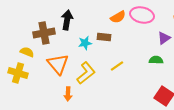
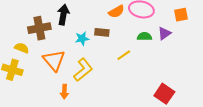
green semicircle: (156, 60) -> (145, 36), moved
yellow line: (117, 66) -> (124, 55), moved

